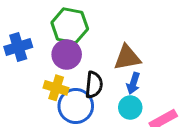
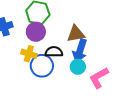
blue arrow: (133, 83) -> (80, 51), size x1.6
black semicircle: (94, 85) -> (54, 52), turned -96

